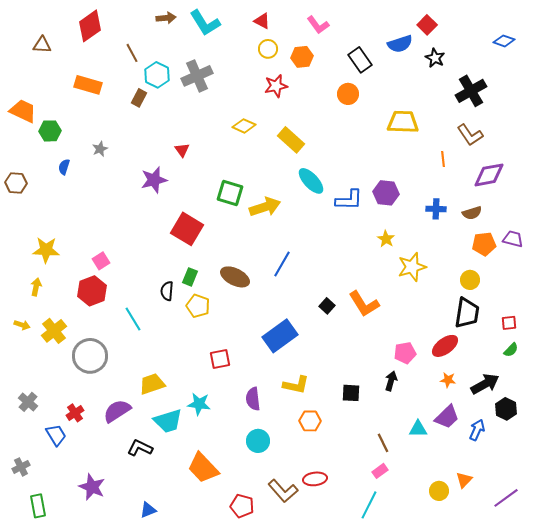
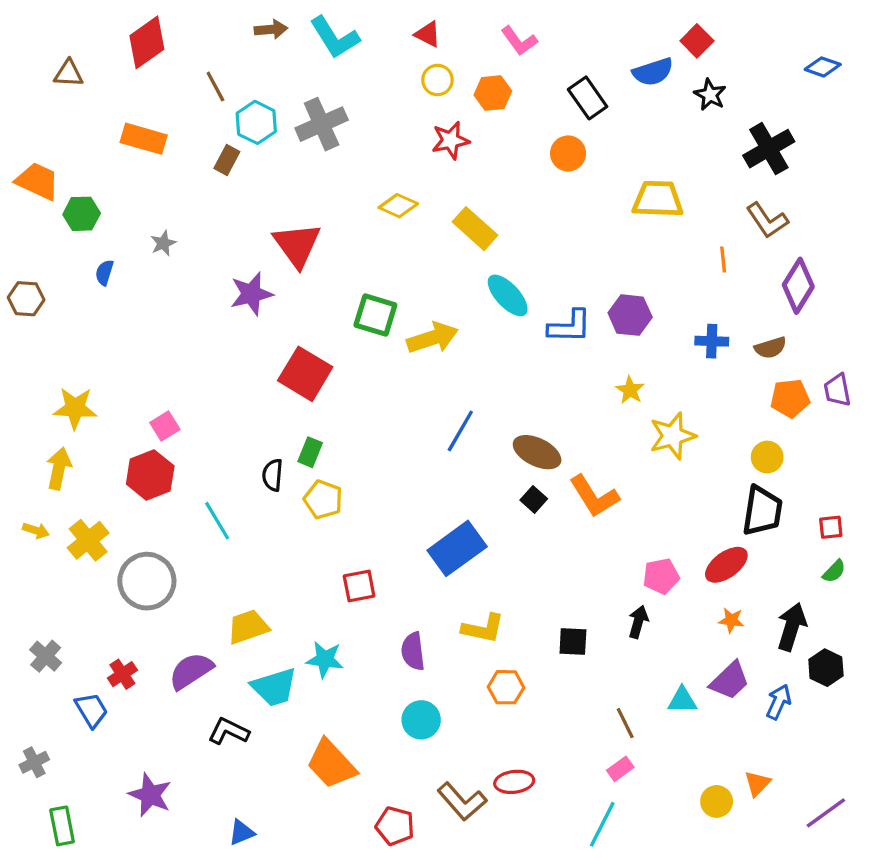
red triangle: (182, 150) -> (297, 245), size x2.0
purple diamond: (489, 175) -> (798, 286), turned -48
purple trapezoid: (513, 239) -> (837, 390), turned -115
brown ellipse: (235, 277) -> (537, 452), moved
yellow arrow: (36, 287) -> (59, 468), size x1.4
black arrow: (485, 384) -> (792, 627), turned -44

